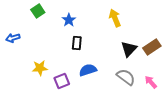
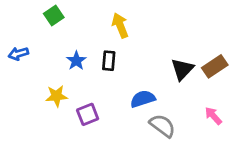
yellow arrow: (115, 18) -> (120, 25), moved
blue star: (69, 20) -> (76, 61), moved
blue semicircle: (88, 70) -> (143, 99), moved
gray semicircle: (126, 77) -> (162, 126), moved

